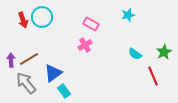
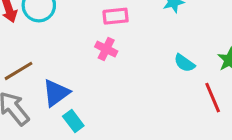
pink rectangle: (91, 24) -> (116, 16), turned -35
pink cross: (85, 45) -> (106, 49), turned -32

